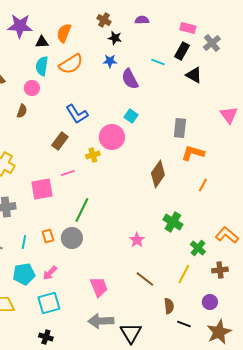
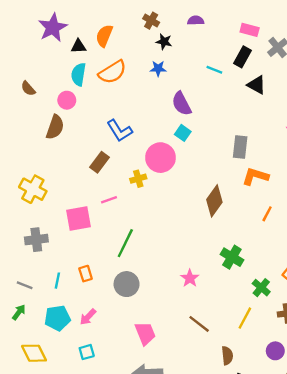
purple star: (20, 26) -> (53, 28), turned -30
purple semicircle: (130, 79) -> (182, 104), moved
brown semicircle: (22, 111) -> (55, 127), size x1.5
gray circle: (72, 238) -> (127, 284), moved
cyan square: (49, 303) -> (87, 352), size x0.6

